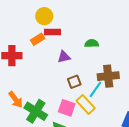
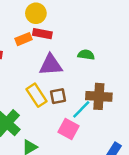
purple triangle: (64, 57) -> (51, 65), size x1.5
yellow rectangle: (86, 104) -> (36, 95), moved
pink square: (67, 108) -> (69, 129), moved

